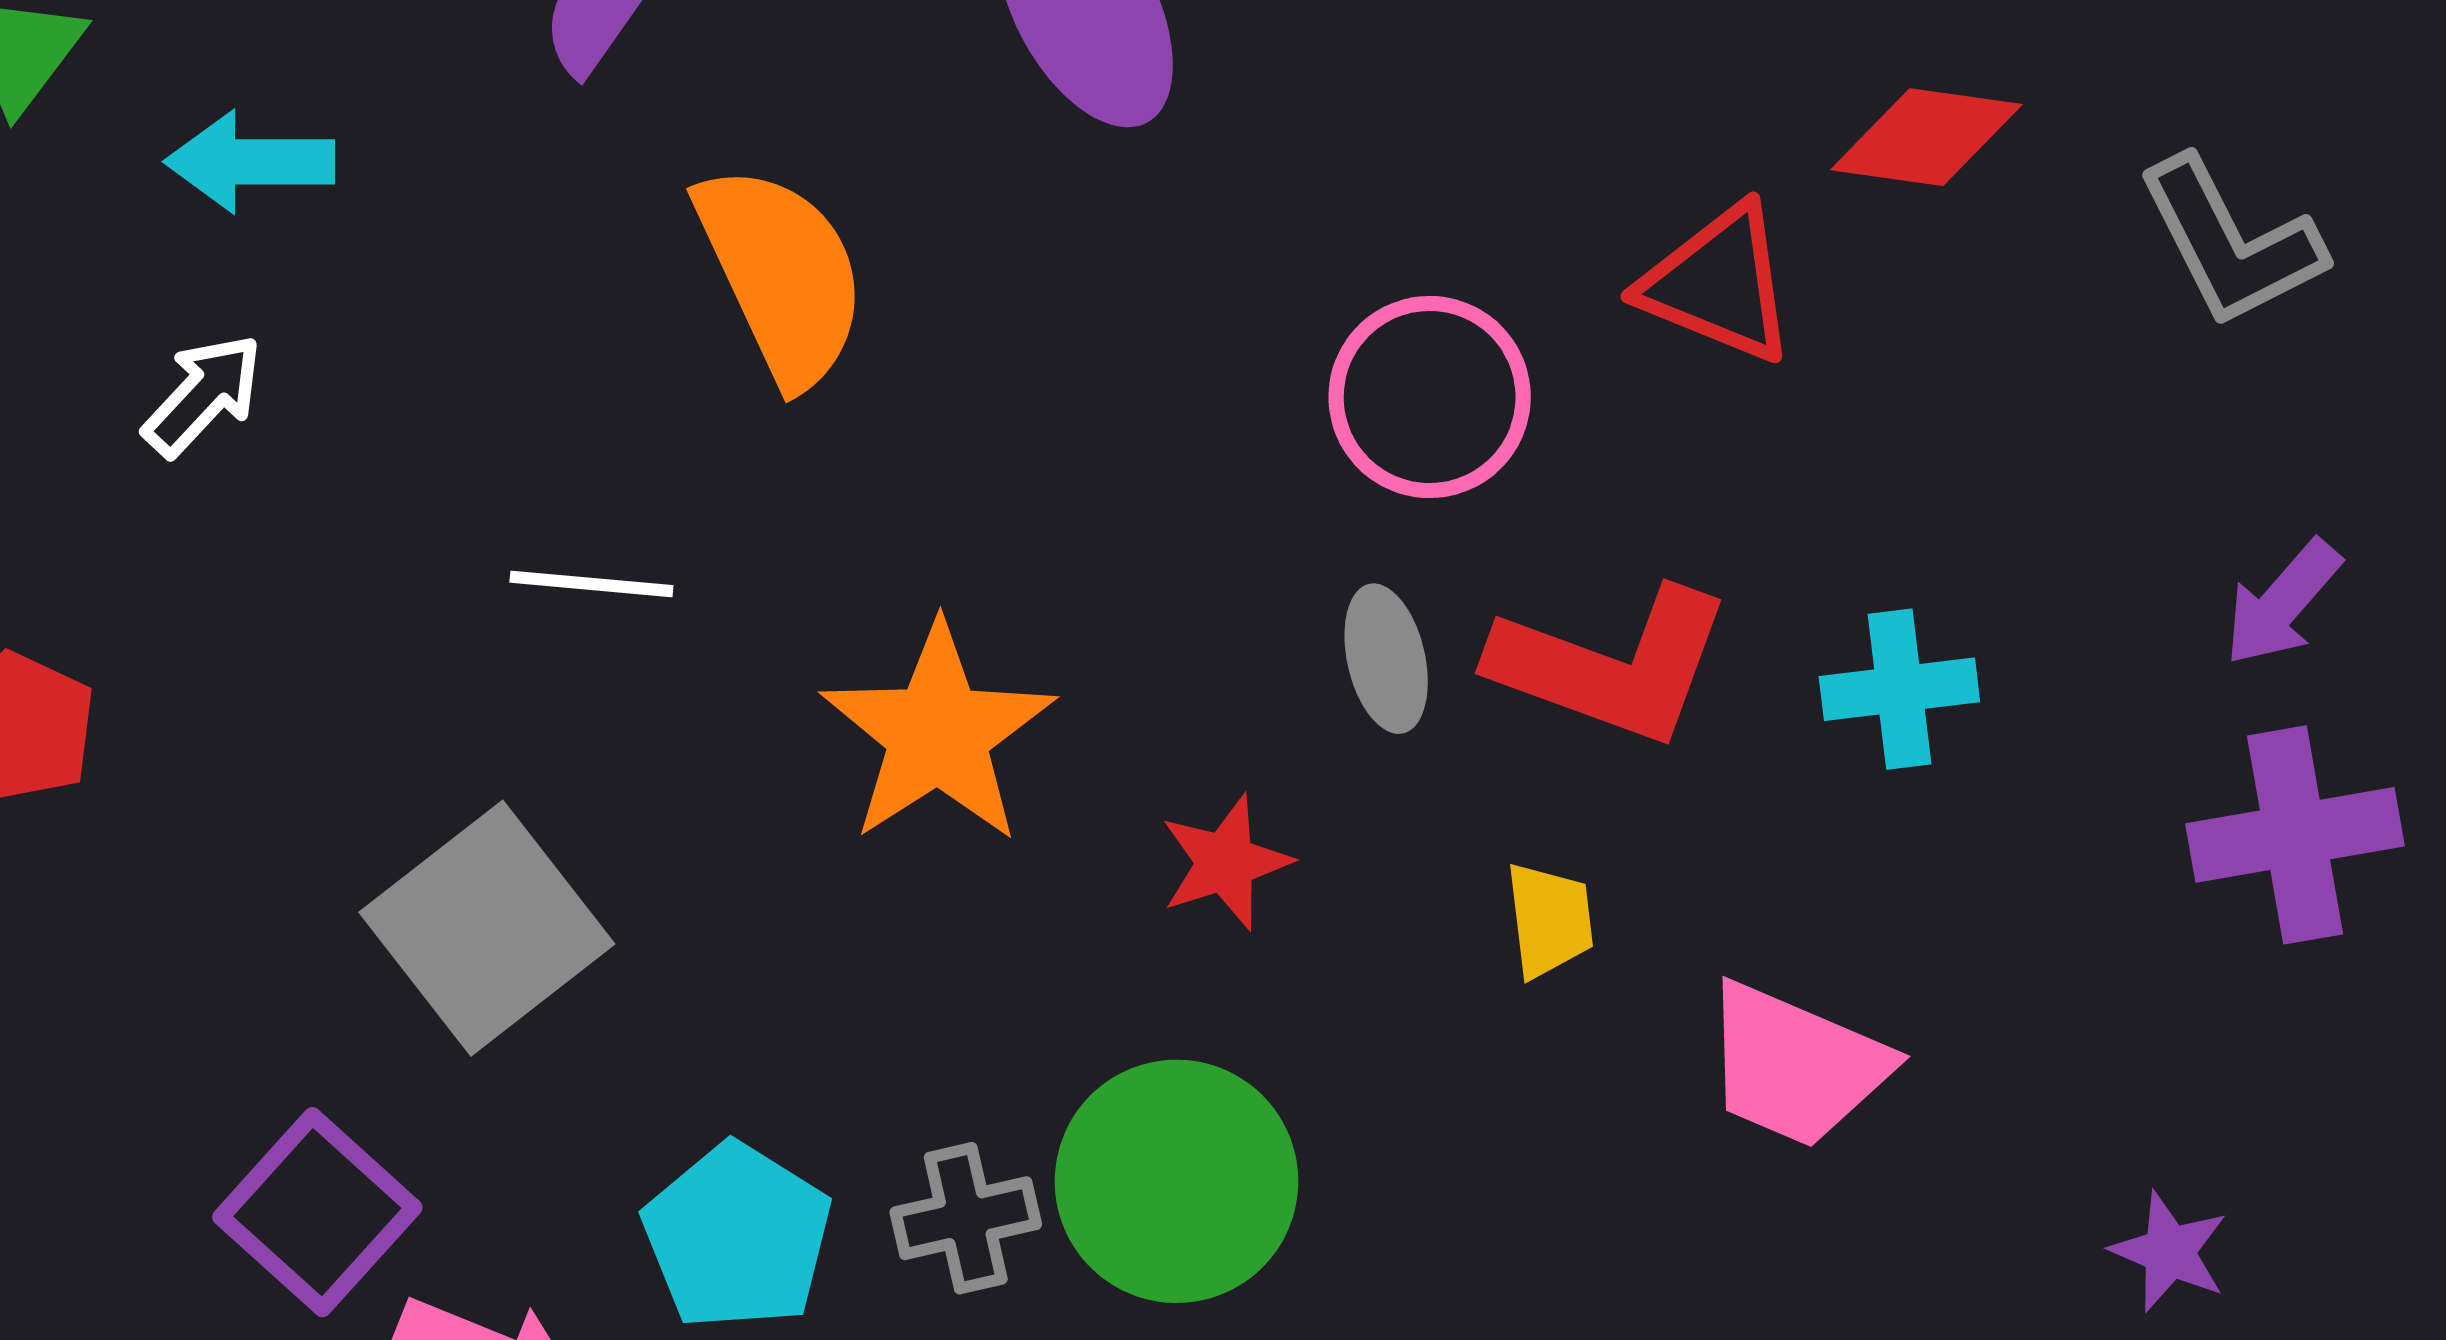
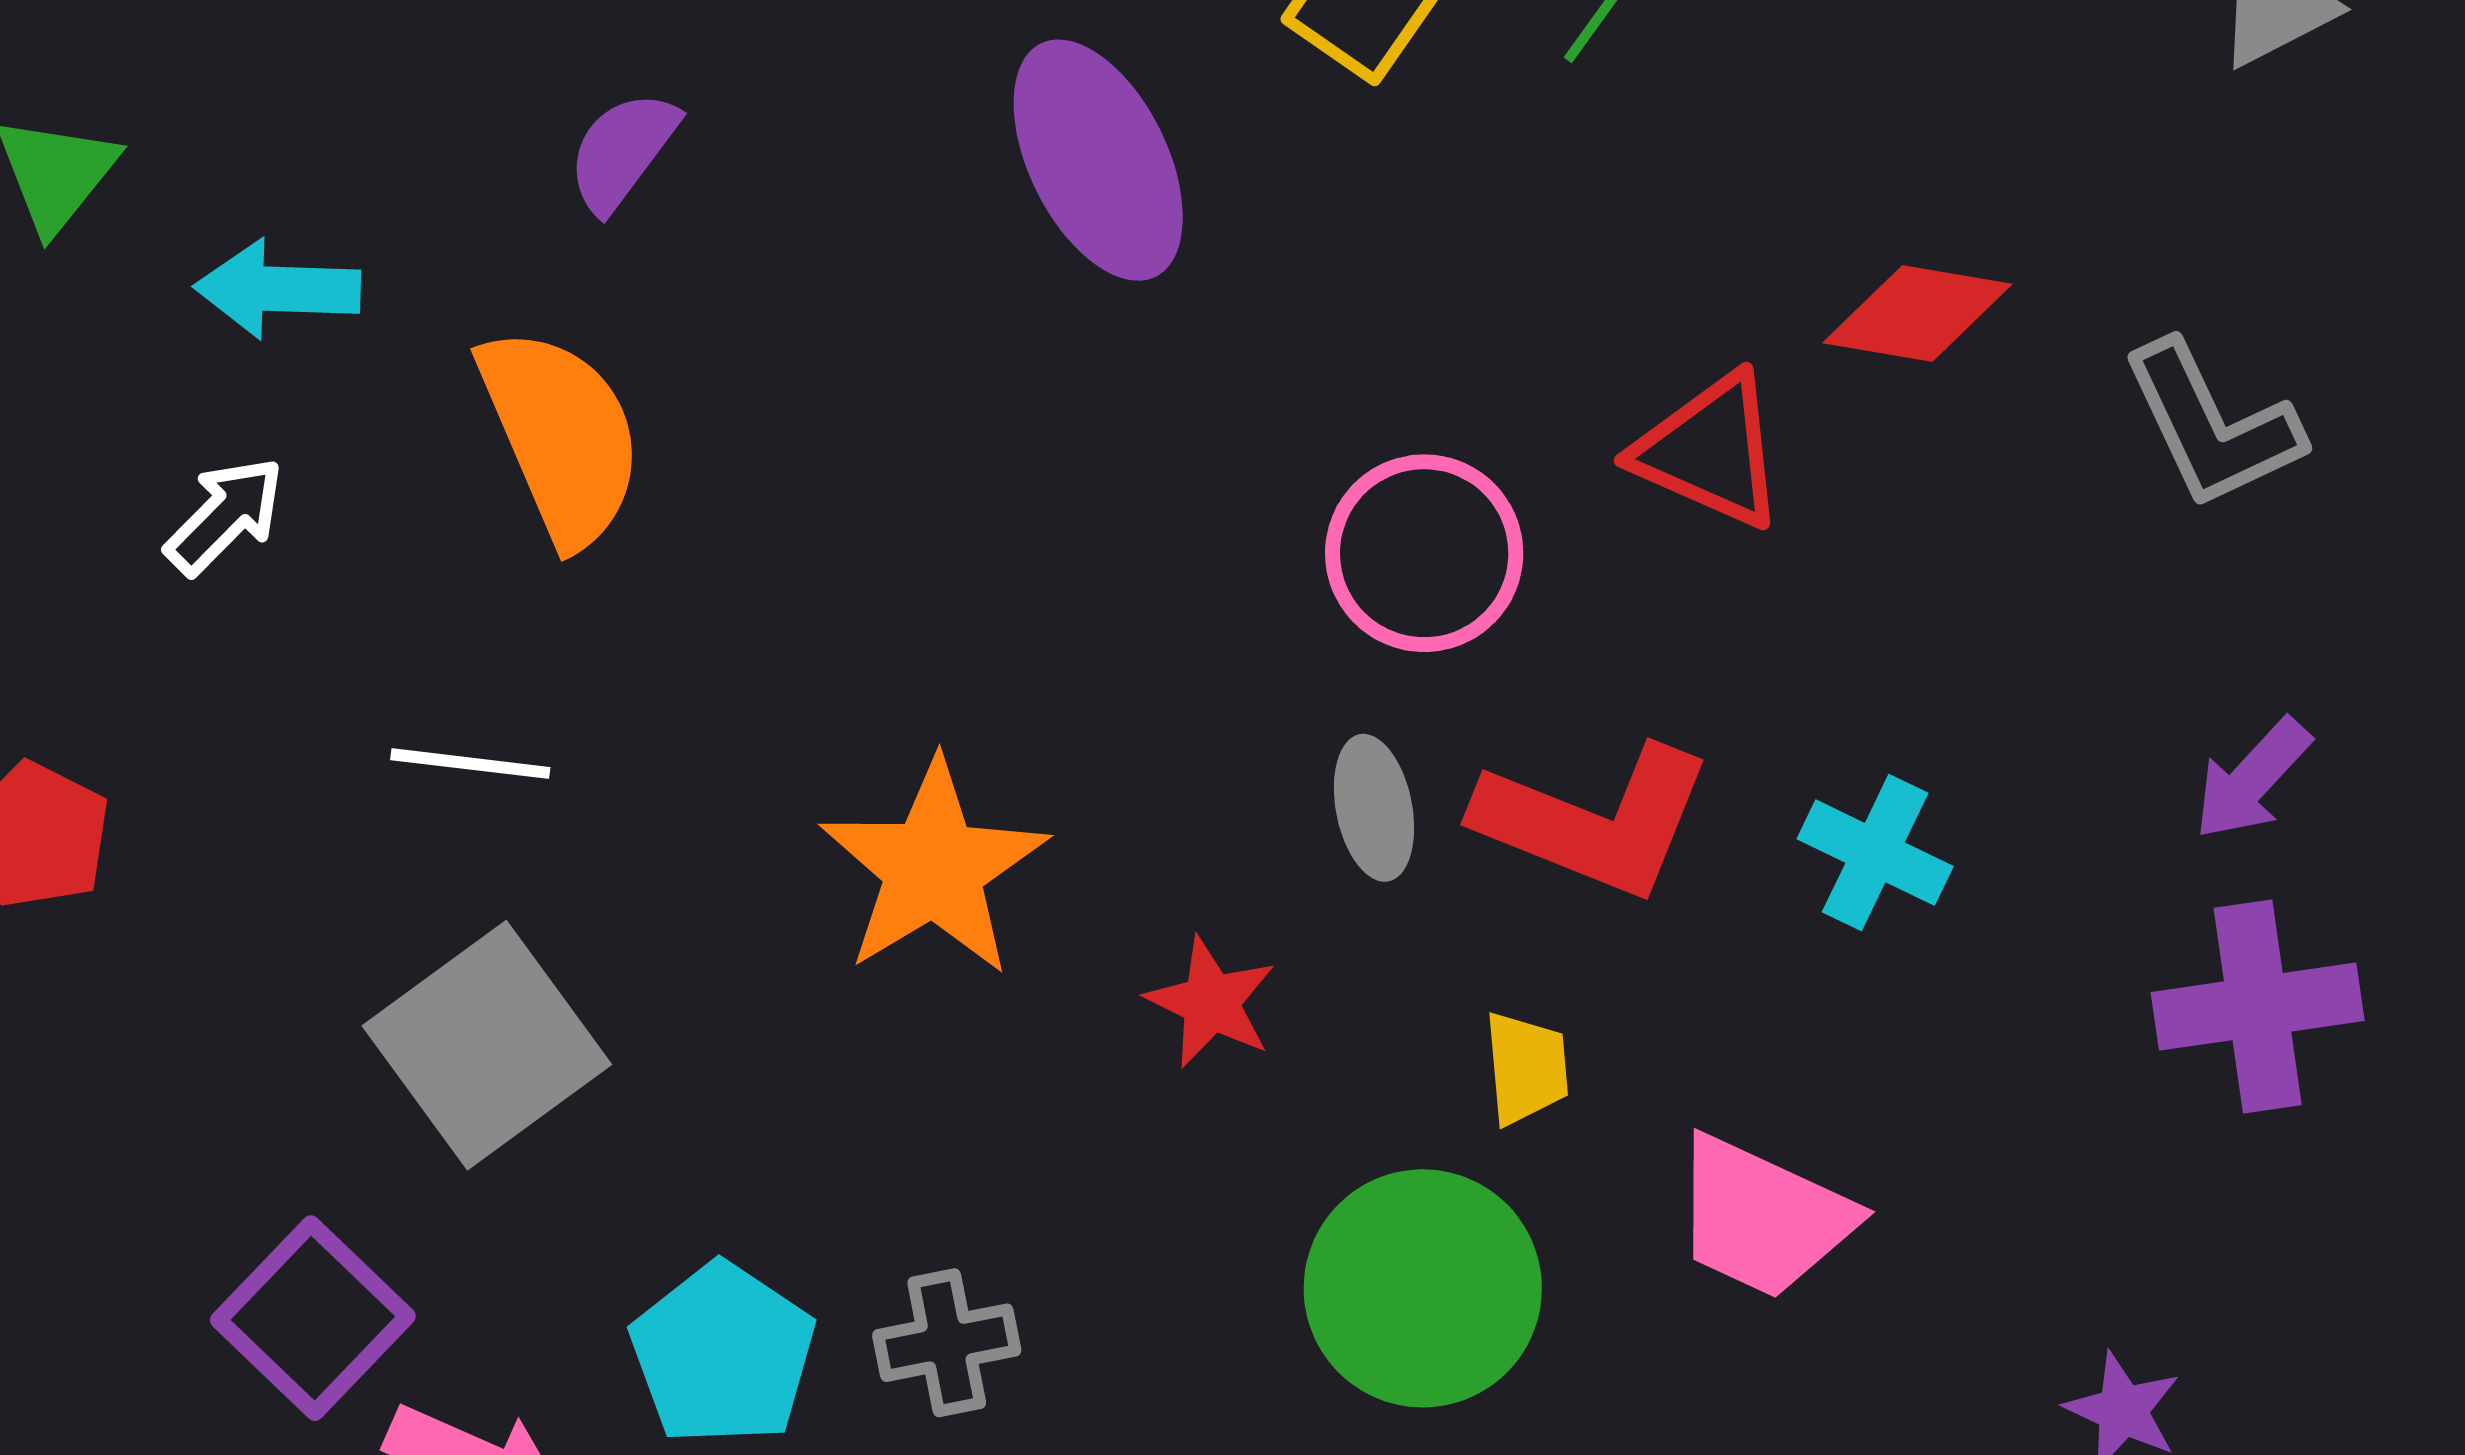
orange semicircle: (782, 275) -> (561, 436), moved
white line: (591, 584) -> (470, 764), moved
cyan cross: (1899, 689) -> (1875, 853), turned 31
red star: (1225, 862) -> (1211, 1002), turned -30
green circle: (1176, 1181) -> (1423, 1288), moved

